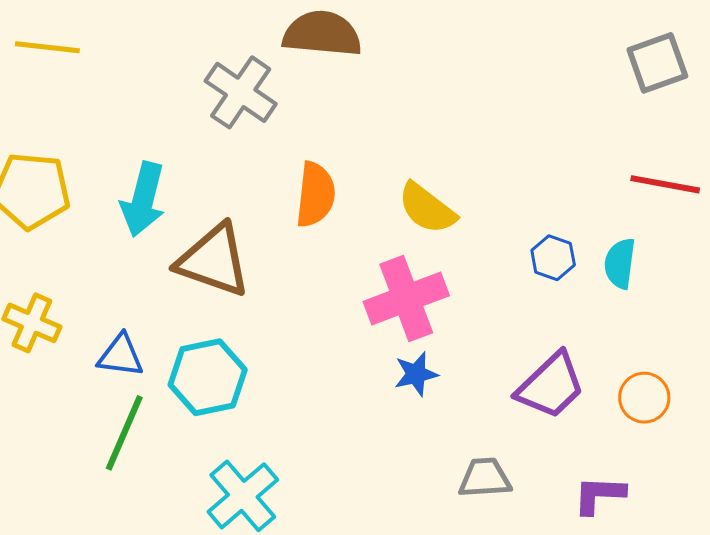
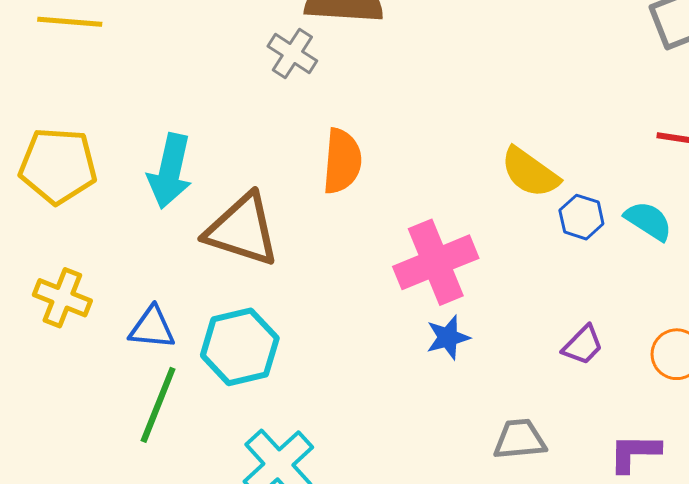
gray cross: (241, 92) -> (292, 54), moved, size x0.7
yellow semicircle: (427, 208) -> (530, 172), moved
cyan semicircle: (620, 263) -> (648, 221), turned 117
purple trapezoid: (551, 386) -> (583, 345), size x0.6

